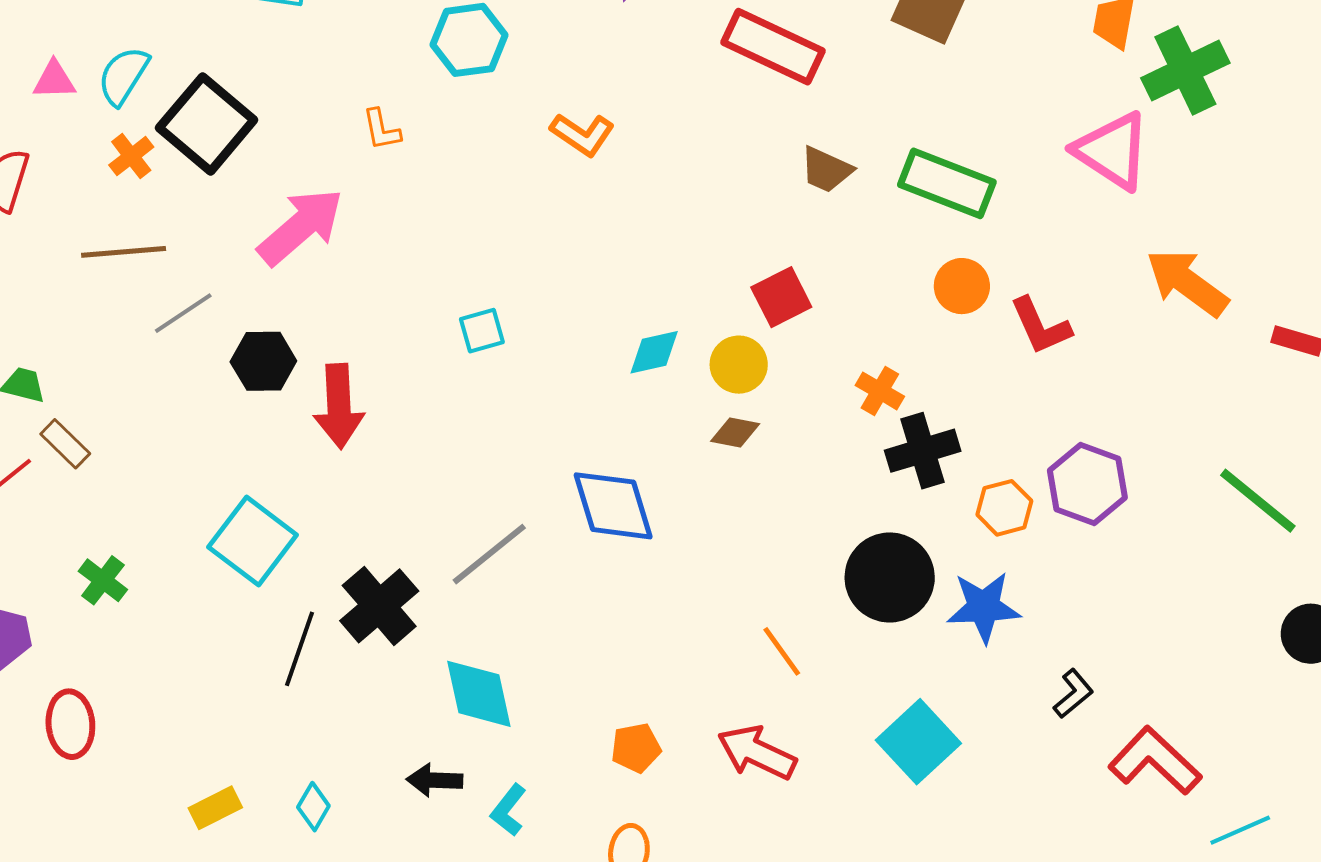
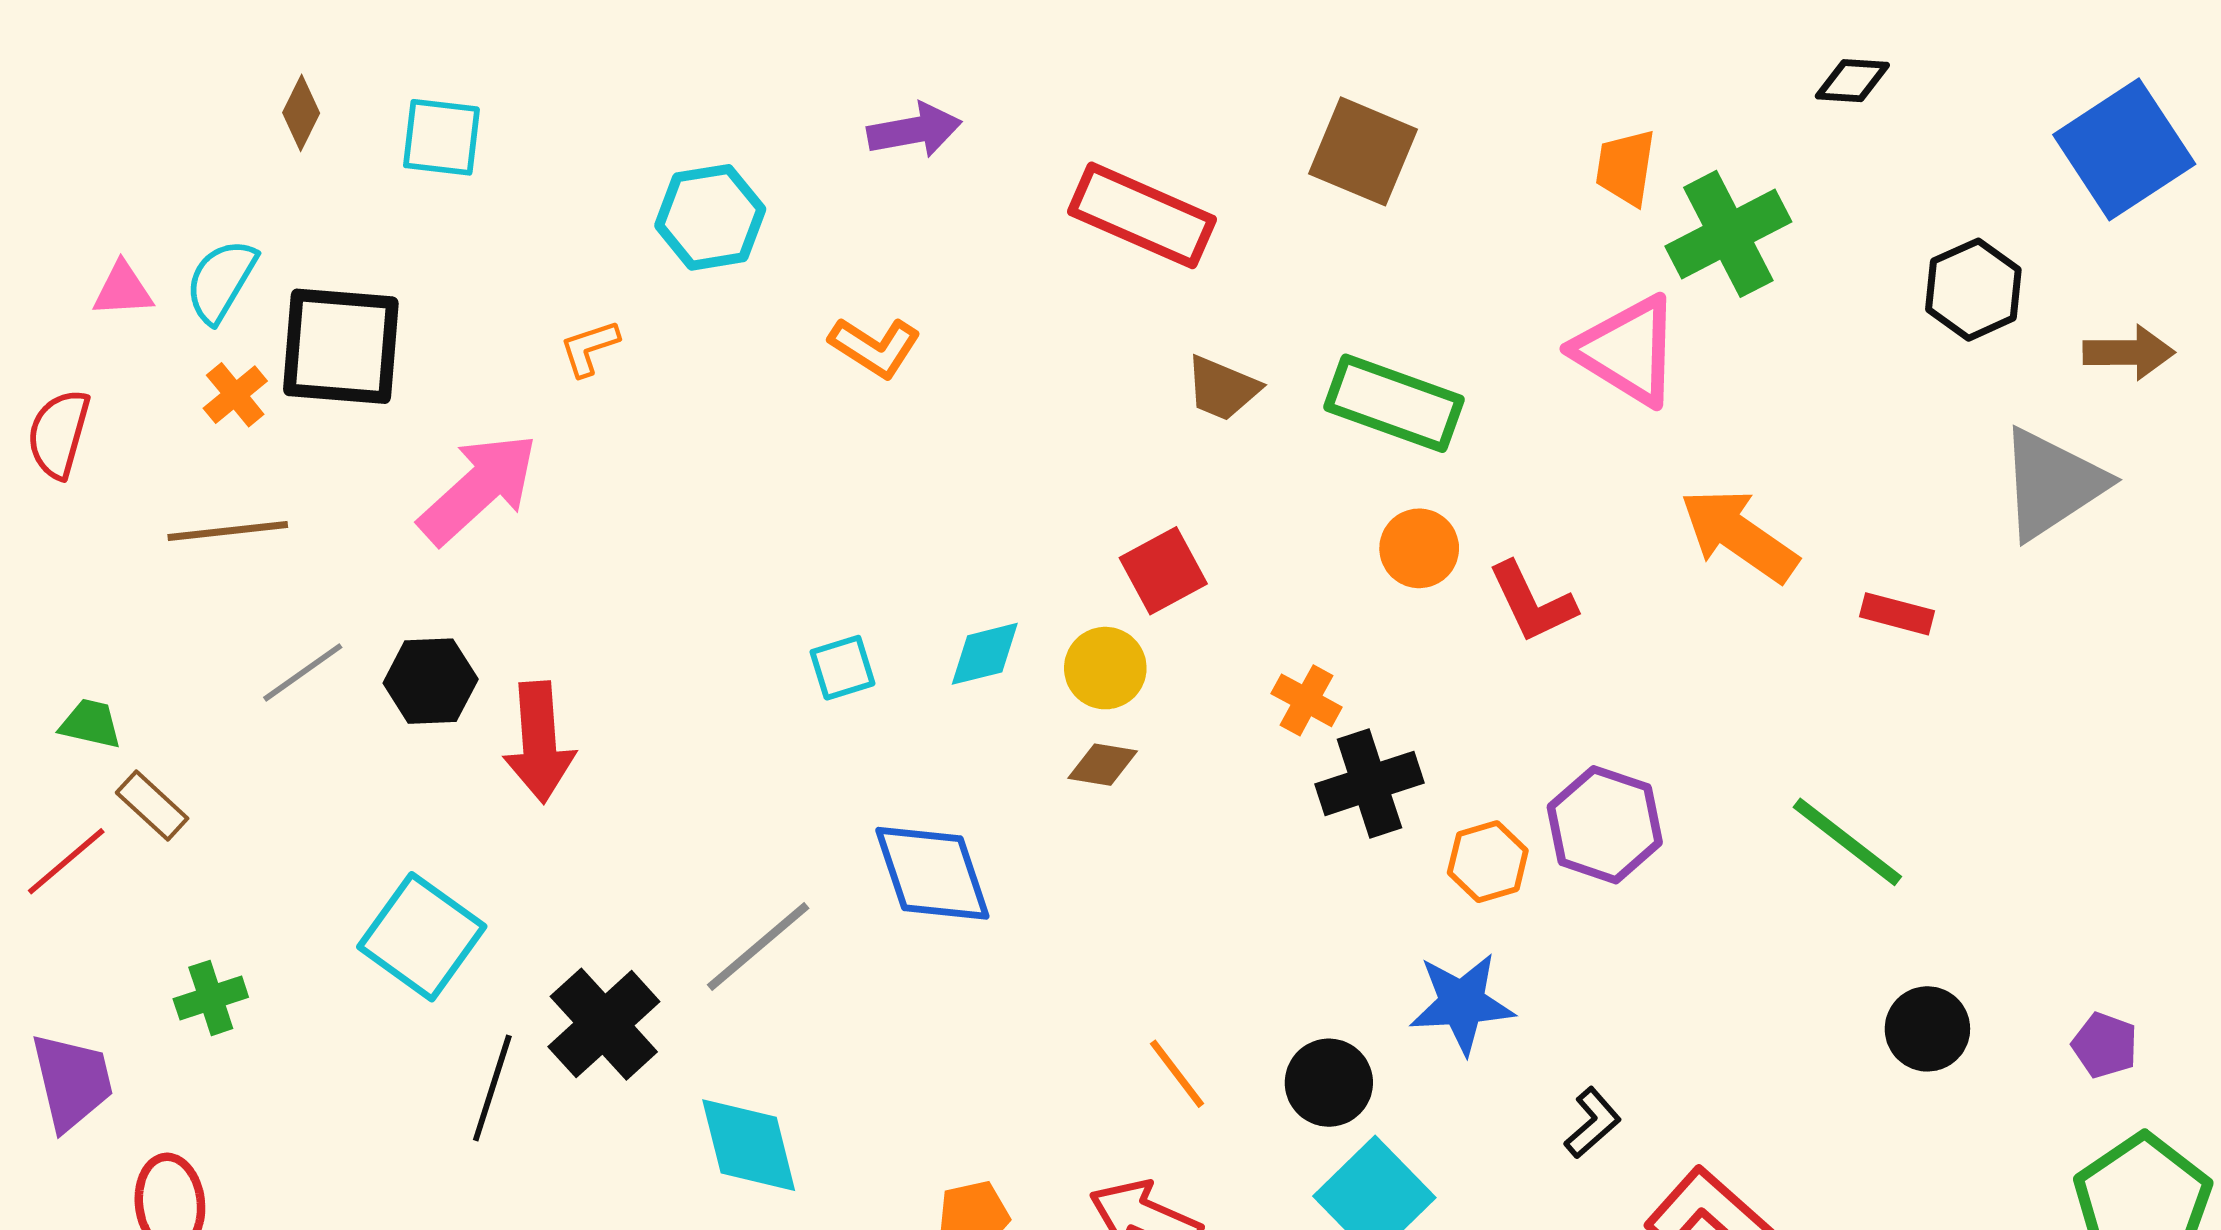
black square: (207, 124) -> (341, 346), turned -34
orange L-shape: (381, 130) -> (589, 348), turned 84
gray line: (183, 313) -> (303, 672), moved
cyan square: (482, 331) -> (843, 668), moved
black circle: (890, 577) -> (1329, 1083), moved, size x0.7
green cross: (103, 580) -> (211, 998), turned 36

